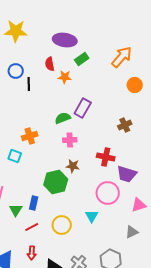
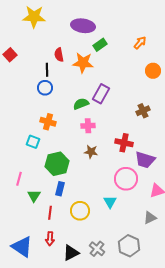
orange arrow: (122, 57) -> (140, 43), size x0.6
red semicircle: (50, 64) -> (59, 55), moved
blue circle: (16, 71) -> (45, 88), moved
orange star: (65, 77) -> (83, 63), size x1.5
orange cross: (30, 136) -> (48, 122), turned 35
green hexagon: (56, 182) -> (57, 164), moved
blue rectangle: (34, 203) -> (60, 189), moved
red line: (32, 227) -> (50, 213), turned -56

